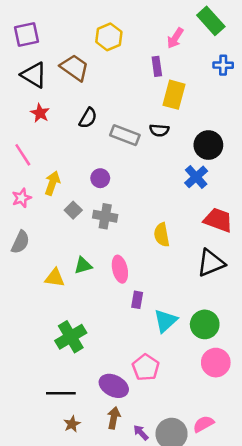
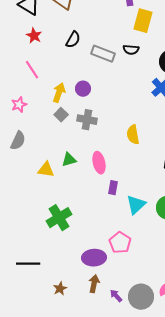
pink line: (23, 155) -> (32, 70), moved
yellow arrow: (52, 183) -> (59, 93), moved
purple ellipse: (114, 386) -> (94, 258), turned -30
black line: (61, 393) -> (28, 264), moved

